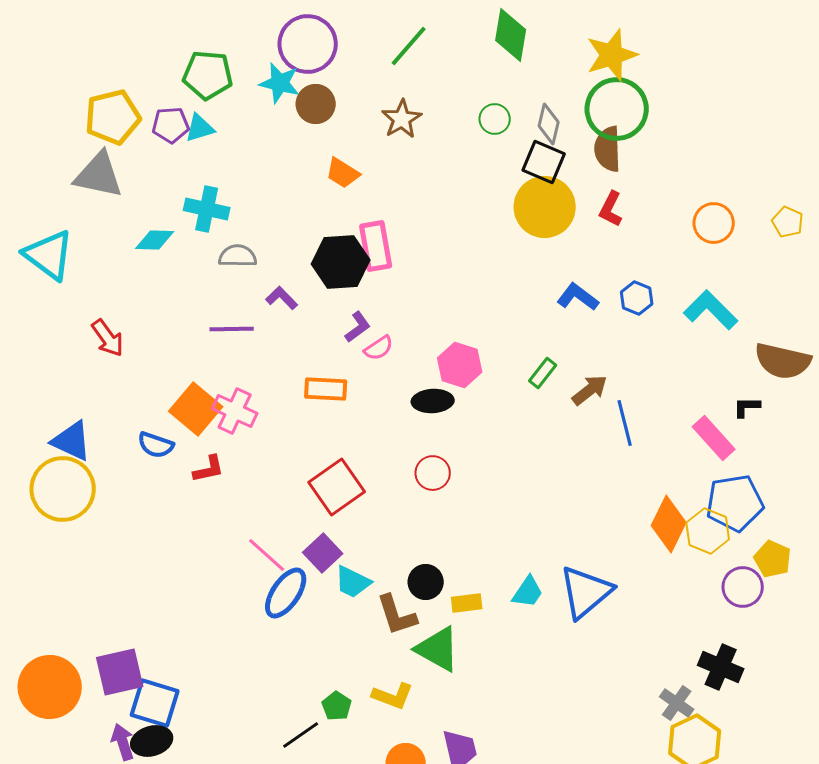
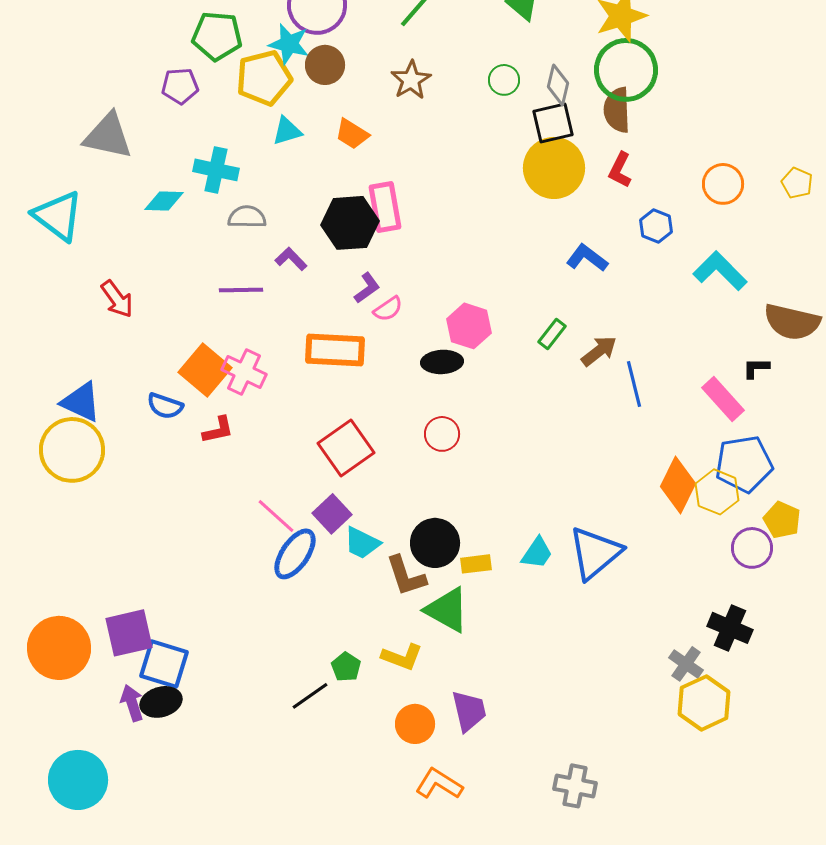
yellow pentagon: (113, 117) -> (264, 78), moved
cyan triangle: (200, 128) -> (287, 131), moved
black square: (544, 162) -> (553, 123), turned -36
blue hexagon: (637, 298) -> (656, 226), moved
orange rectangle: (326, 389) -> (335, 350), size x1.4
black circle: (426, 582) -> (435, 543), size x1.4

